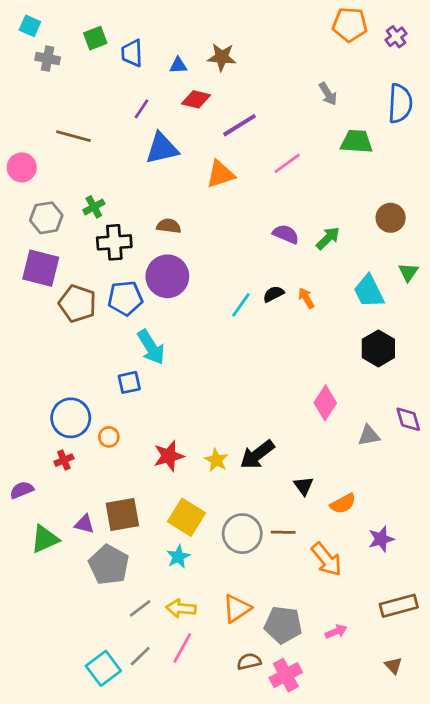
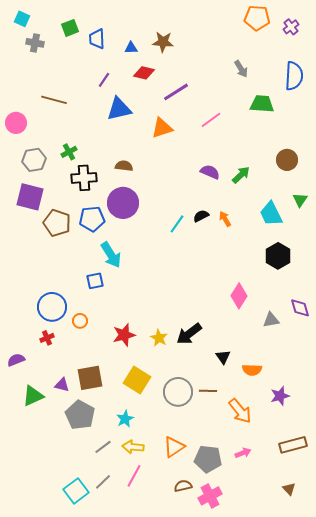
orange semicircle: (343, 504) -> (252, 370), turned 30
cyan star: (178, 557) -> (125, 419), moved
pink arrow: (336, 632) -> (243, 453), moved

